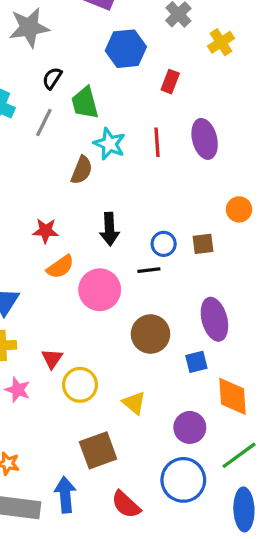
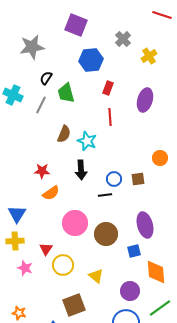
red rectangle: (170, 82) -> (108, 88), moved
purple ellipse: (205, 139) -> (145, 100), moved, turned 30
cyan star: (110, 144) -> (87, 141), moved
pink circle: (100, 290) -> (75, 223), moved

